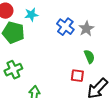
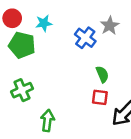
gray star: (86, 29) -> (110, 26), moved
green semicircle: (89, 57) -> (102, 74), moved

